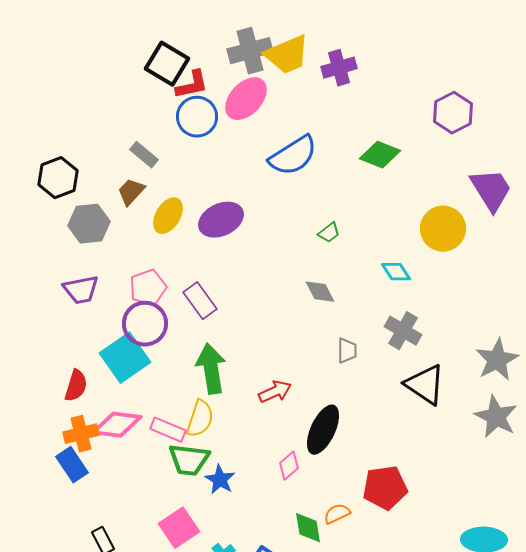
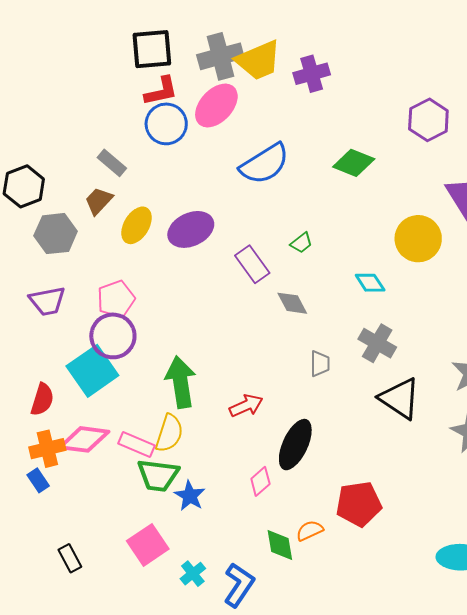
black square: (167, 64) -> (152, 49), moved, turned -36
purple rectangle: (200, 301) -> (252, 264), moved
blue rectangle: (72, 465) -> (38, 480), size x0.7

